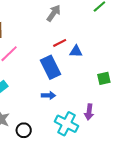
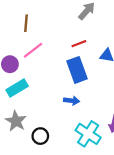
red line: (60, 43) -> (79, 44), moved

